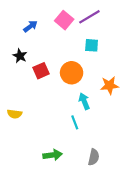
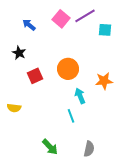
blue arrow: (30, 26) -> (29, 25), turned -104
cyan square: (92, 45) -> (105, 30), moved
red square: (41, 71) -> (35, 76), moved
green arrow: (53, 155) -> (50, 147), turned 54

